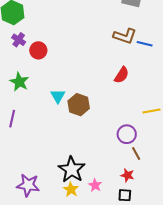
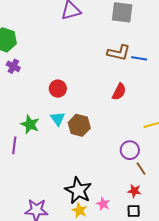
red circle: (38, 50) -> (58, 89), moved
green star: (19, 82) -> (30, 124), moved

